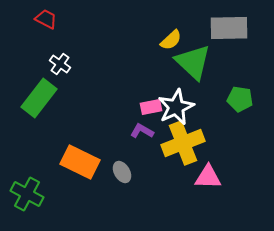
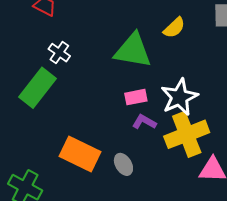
green triangle: (193, 62) -> (133, 50), moved, turned -33
pink rectangle: (151, 107) -> (136, 97), moved

